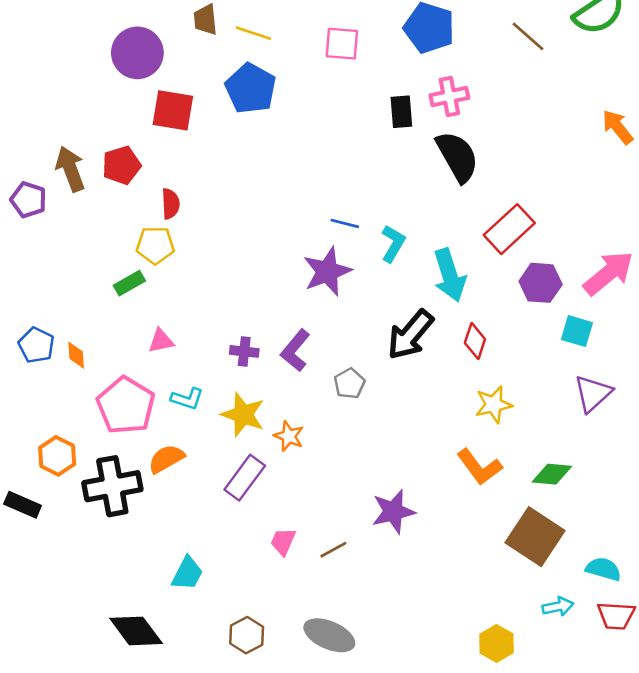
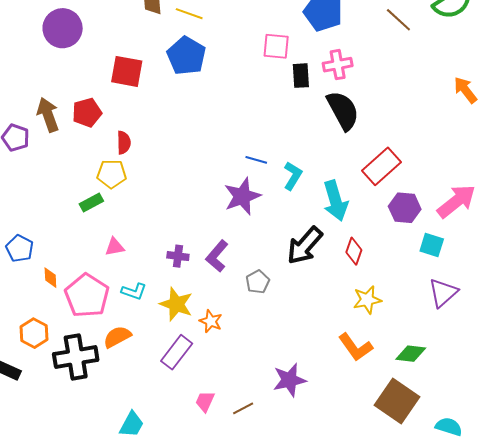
pink square: (342, 44) -> (276, 46), moved
purple circle: (137, 53) -> (63, 28), moved
orange diamond: (76, 355) -> (50, 278), moved

